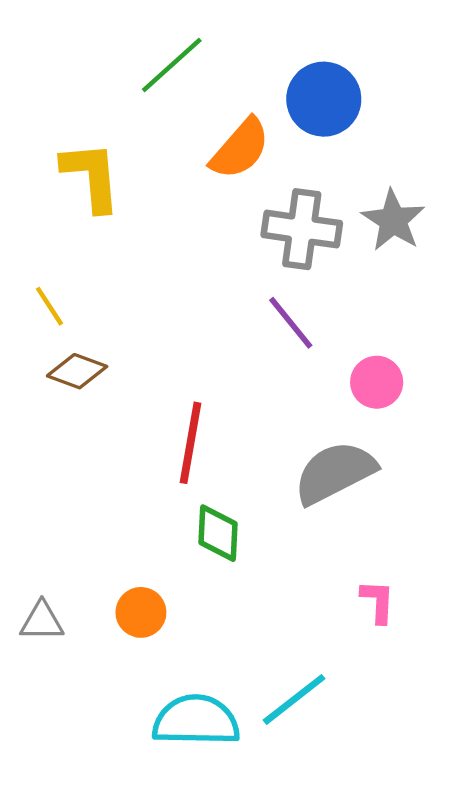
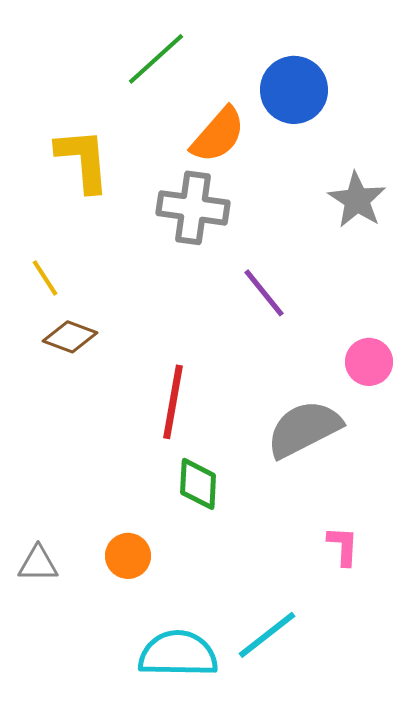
gray cross: (302, 229) -> (193, 208), moved
pink circle: (377, 382) -> (369, 362), moved

